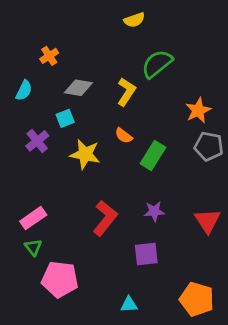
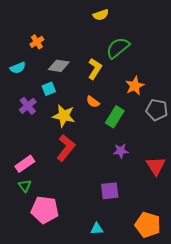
cyan semicircle: (24, 90) -> (18, 68), turned 42
orange star: (198, 110) -> (135, 86), moved
purple star: (154, 211) -> (121, 151), moved
red L-shape: (105, 218) -> (66, 148), moved

